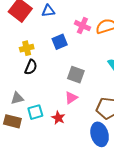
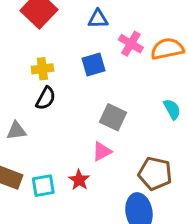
blue triangle: (48, 11) -> (98, 19), moved
gray triangle: (17, 98) -> (16, 131), moved
cyan square: (35, 112) -> (43, 186), moved

